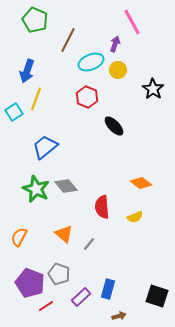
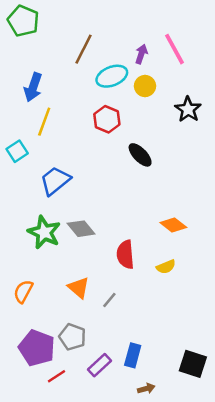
green pentagon: (35, 20) -> (23, 21), moved
pink line: (132, 22) -> (175, 49), moved
cyan square: (14, 112) -> (17, 151), moved

